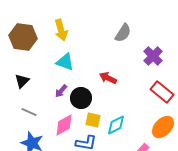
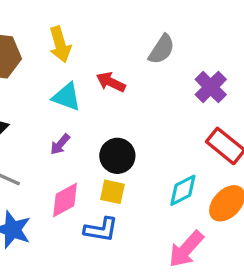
red arrow: (108, 78) -> (111, 82), moved
black circle: (81, 98) -> (117, 156), moved
cyan diamond: (116, 125) -> (183, 190), moved

